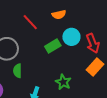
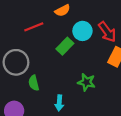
red line: (30, 22) -> (34, 27), turned -54

